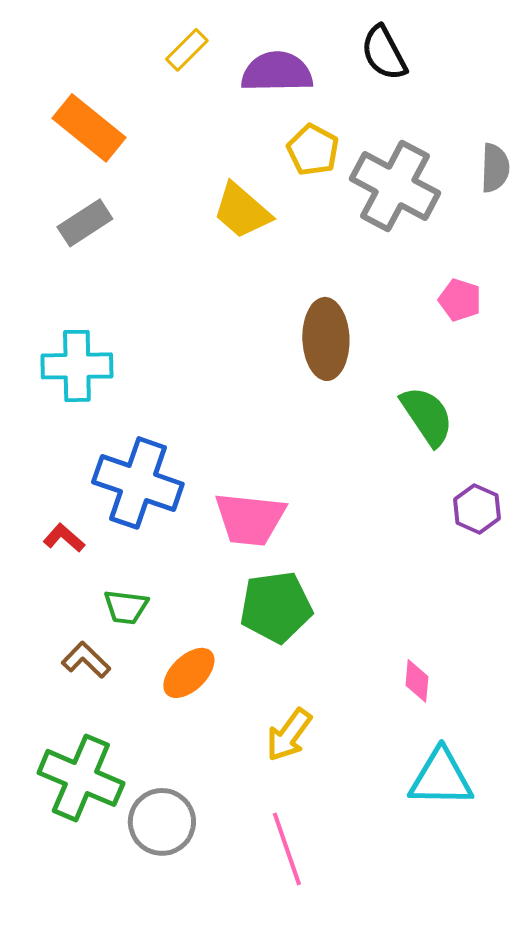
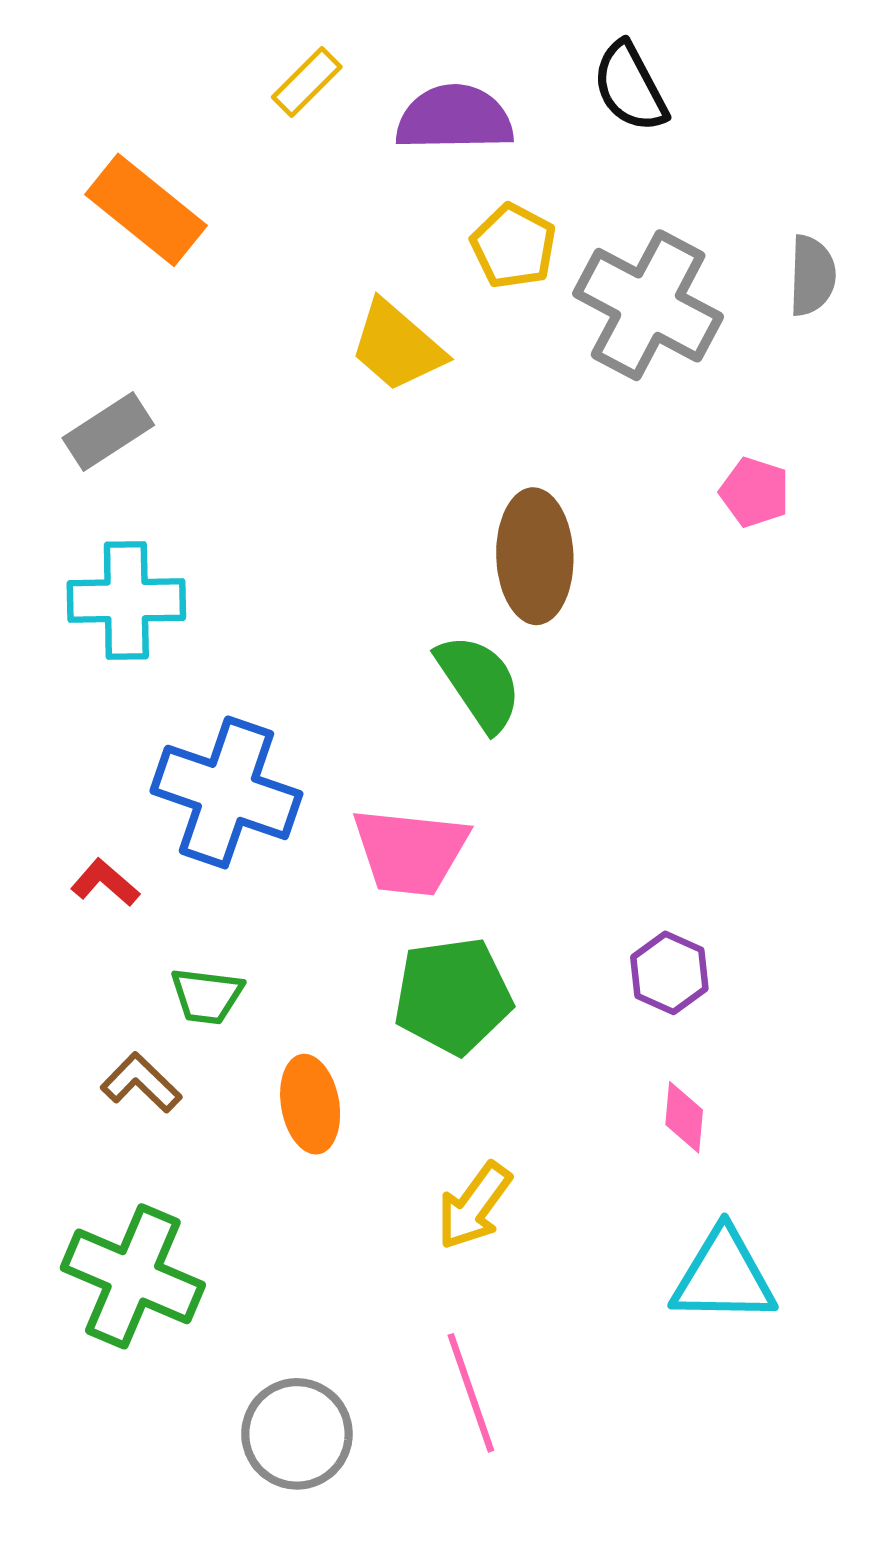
gray rectangle: (85, 223) -> (108, 431), moved
green semicircle: (427, 416) -> (479, 682), moved
purple hexagon: (477, 509) -> (669, 973), moved
orange ellipse: (189, 673) -> (310, 1104), turned -56
gray circle: (162, 822) -> (297, 1434), moved

